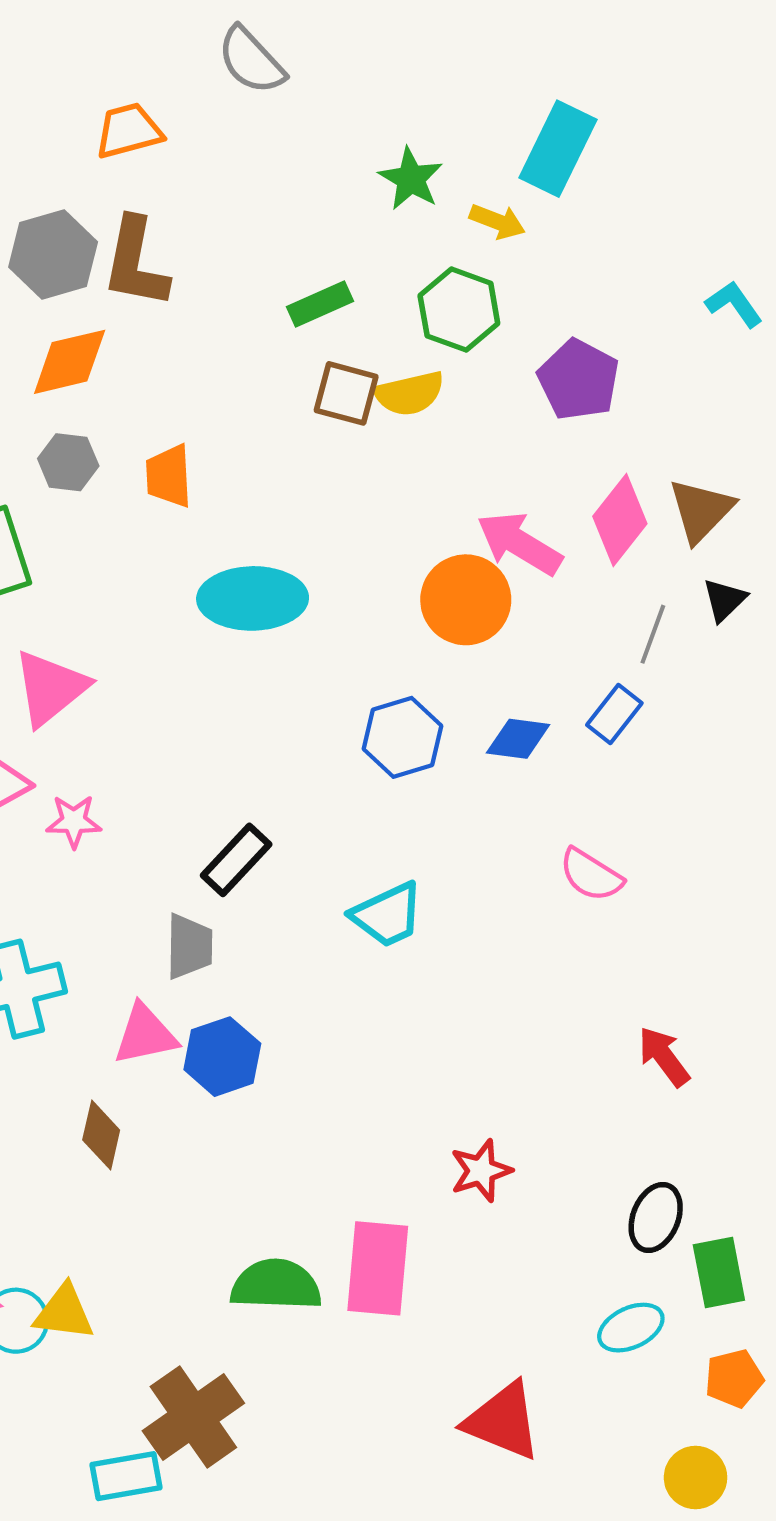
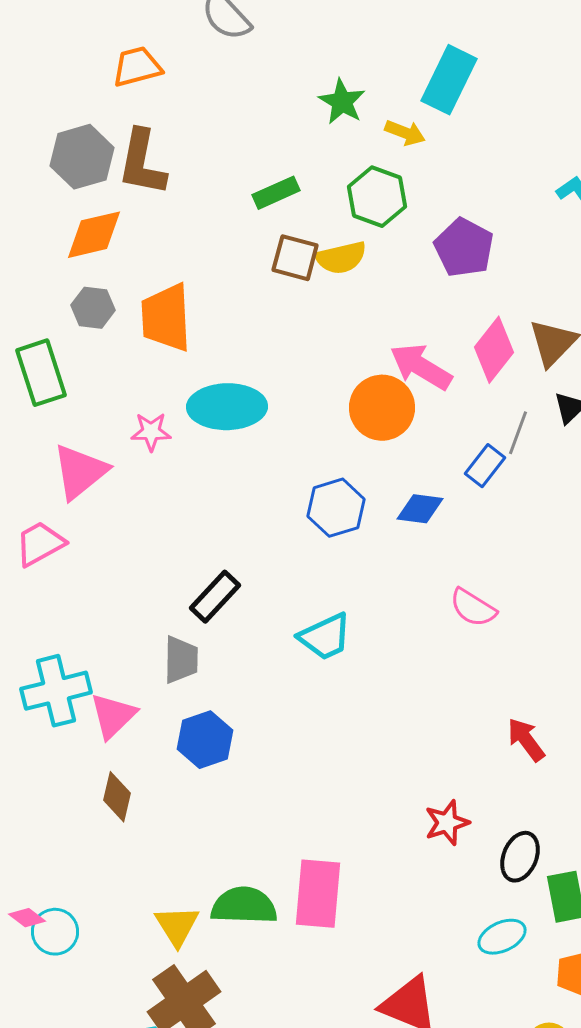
orange trapezoid: (169, 476) -> (166, 318), size x1.5
blue rectangle: (614, 714) -> (485, 466), moved
pink star: (74, 821) -> (151, 432), moved
pink triangle: (145, 1035) -> (113, 716), moved, turned -32
red star: (481, 1171) -> (447, 823), moved
yellow triangle: (64, 1312) -> (177, 926), moved, turned 51

